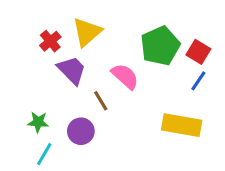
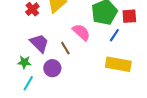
red square: (198, 52) -> (129, 16), turned -35
purple trapezoid: (72, 70) -> (39, 43), moved
blue line: (198, 81) -> (114, 35), moved

